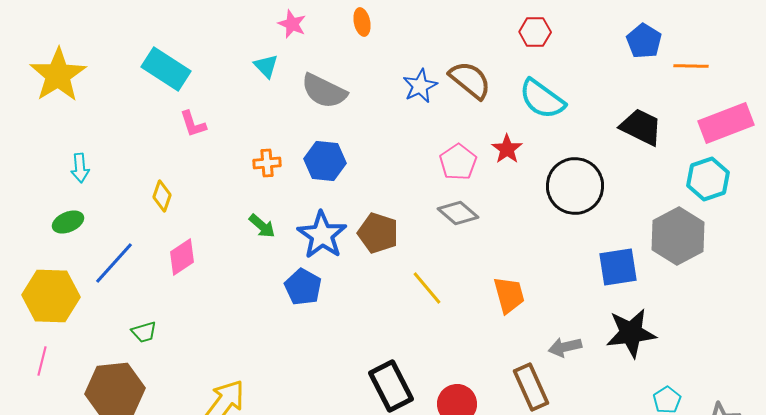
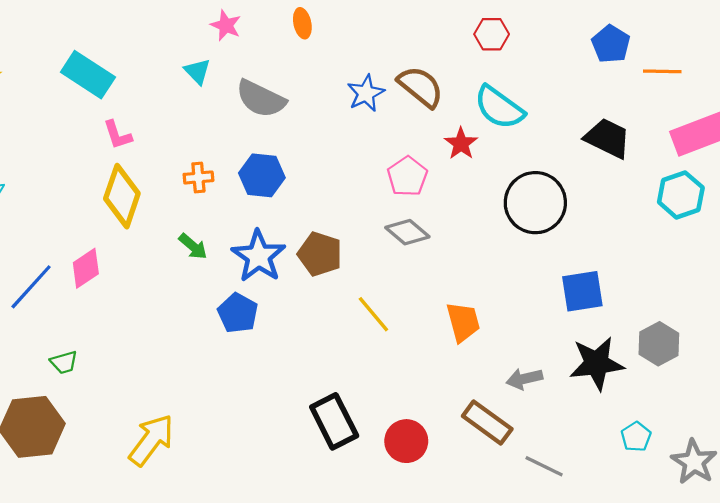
red star: (507, 149) -> (461, 144), moved
yellow diamond: (162, 196) -> (122, 196), moved, size x1.8
gray hexagon: (678, 236) -> (659, 344), moved, size x0.7
pink diamond: (182, 257) -> (86, 268), moved
brown rectangle: (531, 387) -> (487, 422), turned -30

